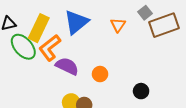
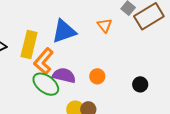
blue triangle: (76, 22) -> (64, 31), turned 32
green ellipse: (23, 47) -> (46, 84), moved

